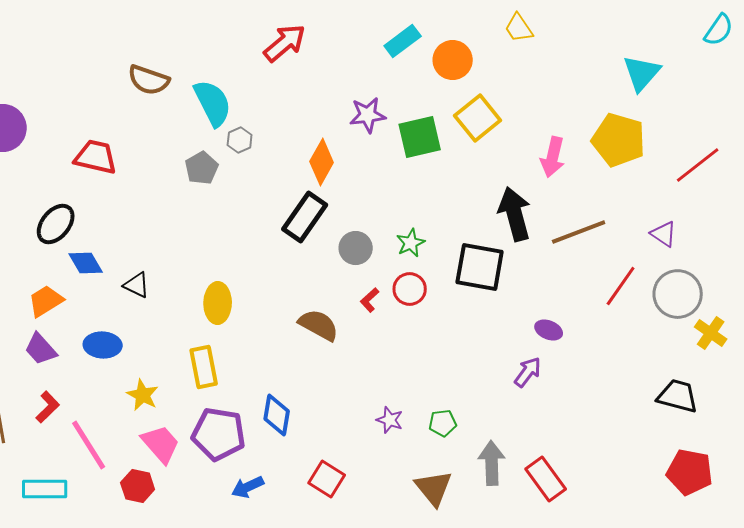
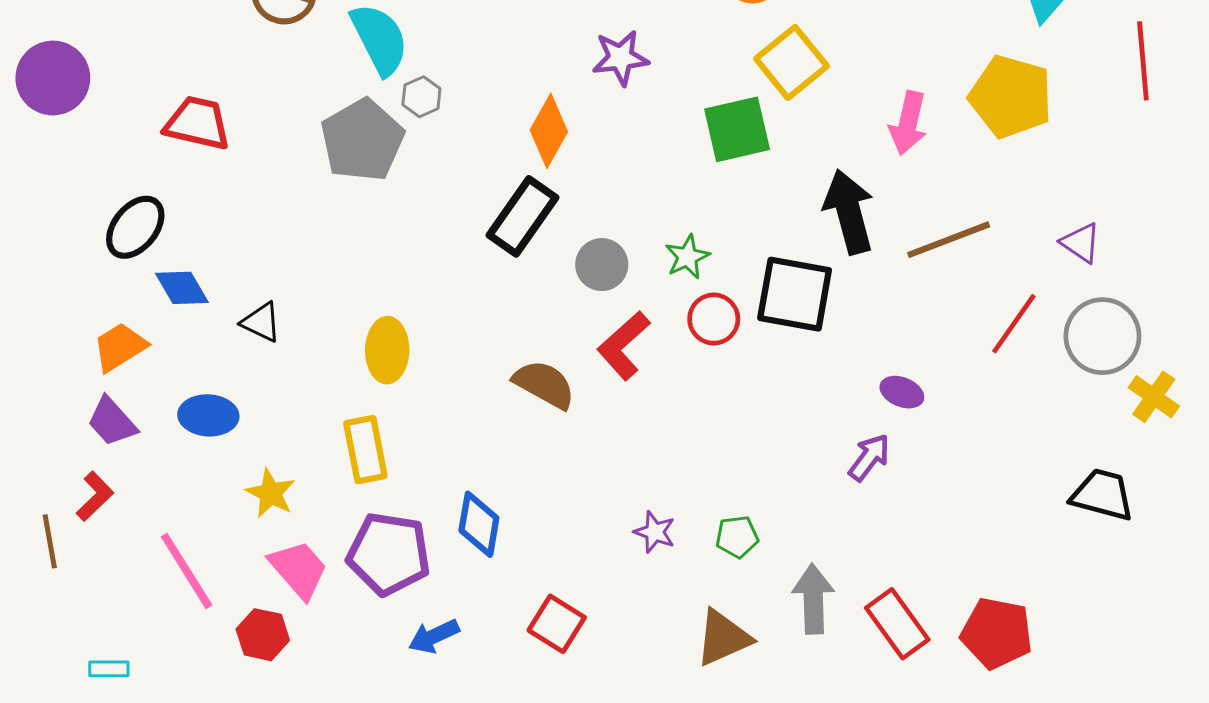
green square: (420, 137) -> (737, 129), moved
red line: (698, 165) -> (1143, 61), moved, turned -57
gray pentagon: (202, 168) -> (362, 140), size x1.6
red circle: (410, 289) -> (714, 319), moved
red L-shape: (370, 300) -> (624, 345), size x1.8
red L-shape: (48, 407) -> (95, 496), moved
red pentagon: (690, 472) -> (997, 633), moved
brown triangle: (434, 488) -> (723, 638), turned 45
cyan rectangle: (45, 489) -> (109, 669), moved, size x0.6

